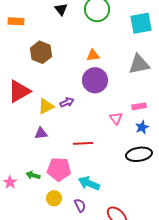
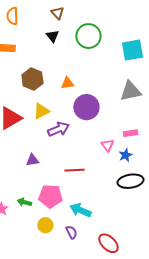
orange triangle: (93, 55) -> (67, 83), moved
purple arrow: (67, 102) -> (58, 129), size x1.5
yellow triangle: (46, 106) -> (41, 111), moved
blue star: (142, 127) -> (126, 155), moved

